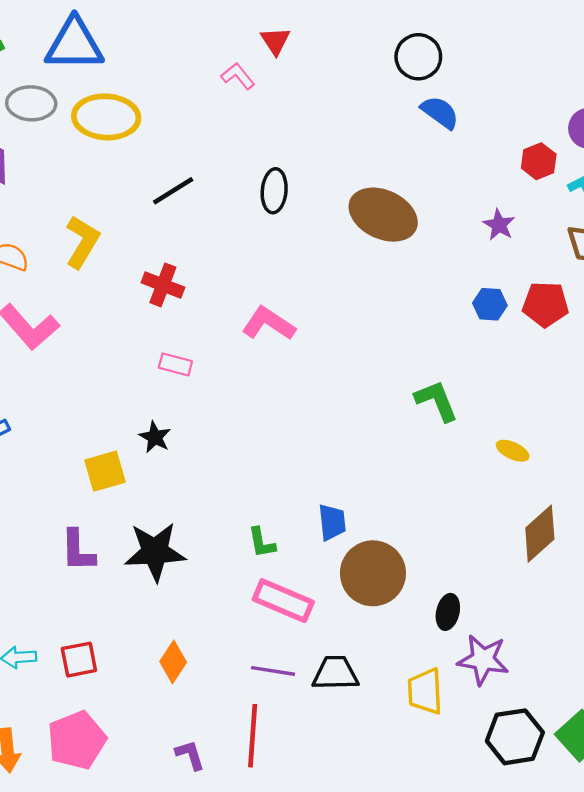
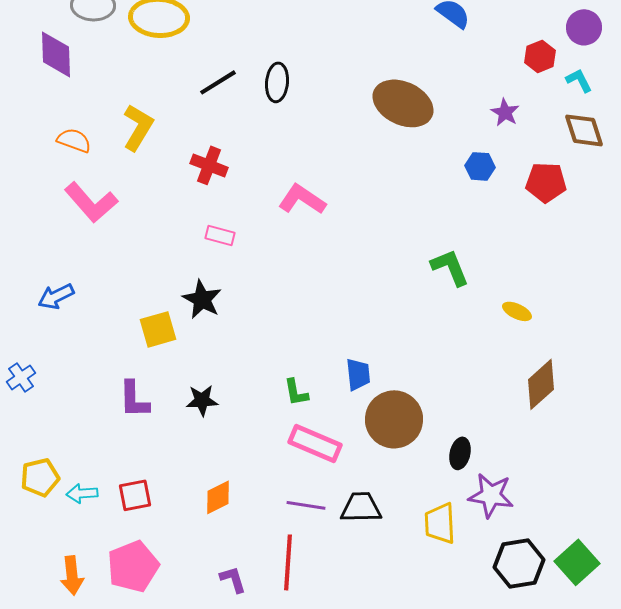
black ellipse: (274, 191) -> (277, 82), moved
blue hexagon: (490, 304) -> (480, 166), moved
black star: (155, 437) -> (202, 299), size x1.4
black star: (155, 552) -> (202, 400), size x0.6
orange diamond: (173, 662) -> (218, 497), turned 30

